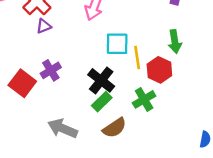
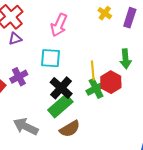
cyan square: (117, 44) -> (51, 58), moved
green cross: (144, 99) -> (96, 88), moved
green rectangle: (102, 102) -> (60, 106), size x1.4

